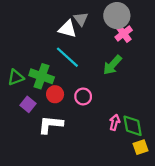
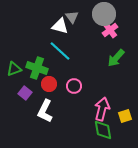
green arrow: (112, 65) -> (116, 58), moved
pink arrow: (115, 122) -> (102, 109), size x1.6
white L-shape: (51, 125) -> (45, 111), turned -70
green diamond: (133, 126) -> (103, 130), moved
yellow square: (140, 147) -> (125, 116), moved

